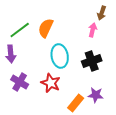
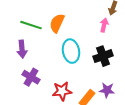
green line: (20, 30) -> (31, 25), turned 55
red star: (51, 83) -> (62, 91), moved, turned -30

